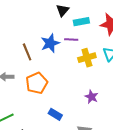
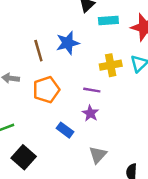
purple line: (71, 39) -> (92, 90), moved
purple star: (91, 97) -> (90, 113), moved

